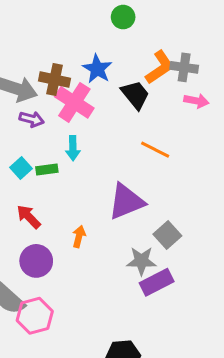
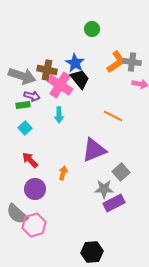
black trapezoid: (135, 95) -> (80, 79), moved
green rectangle: (47, 169) -> (23, 105), moved

